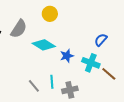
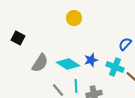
gray semicircle: (19, 29) -> (40, 63), moved
cyan diamond: (44, 45) -> (68, 64), moved

